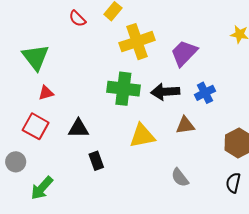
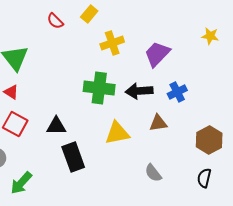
yellow cross: (137, 42) -> (112, 43), size x0.7
red triangle: (46, 93) -> (11, 92), moved, turned 49
black rectangle: (96, 161) -> (73, 157), size x1.6

